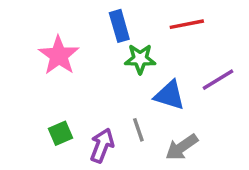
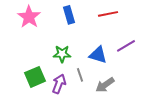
pink star: (59, 55) -> (29, 17), moved
green star: (140, 59) -> (62, 54), moved
green square: (60, 133) -> (35, 77), size x1.5

